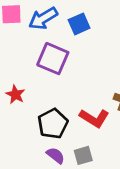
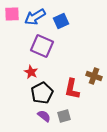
red star: (15, 95) -> (31, 72), moved
red L-shape: (94, 118) -> (72, 89), turned 70

